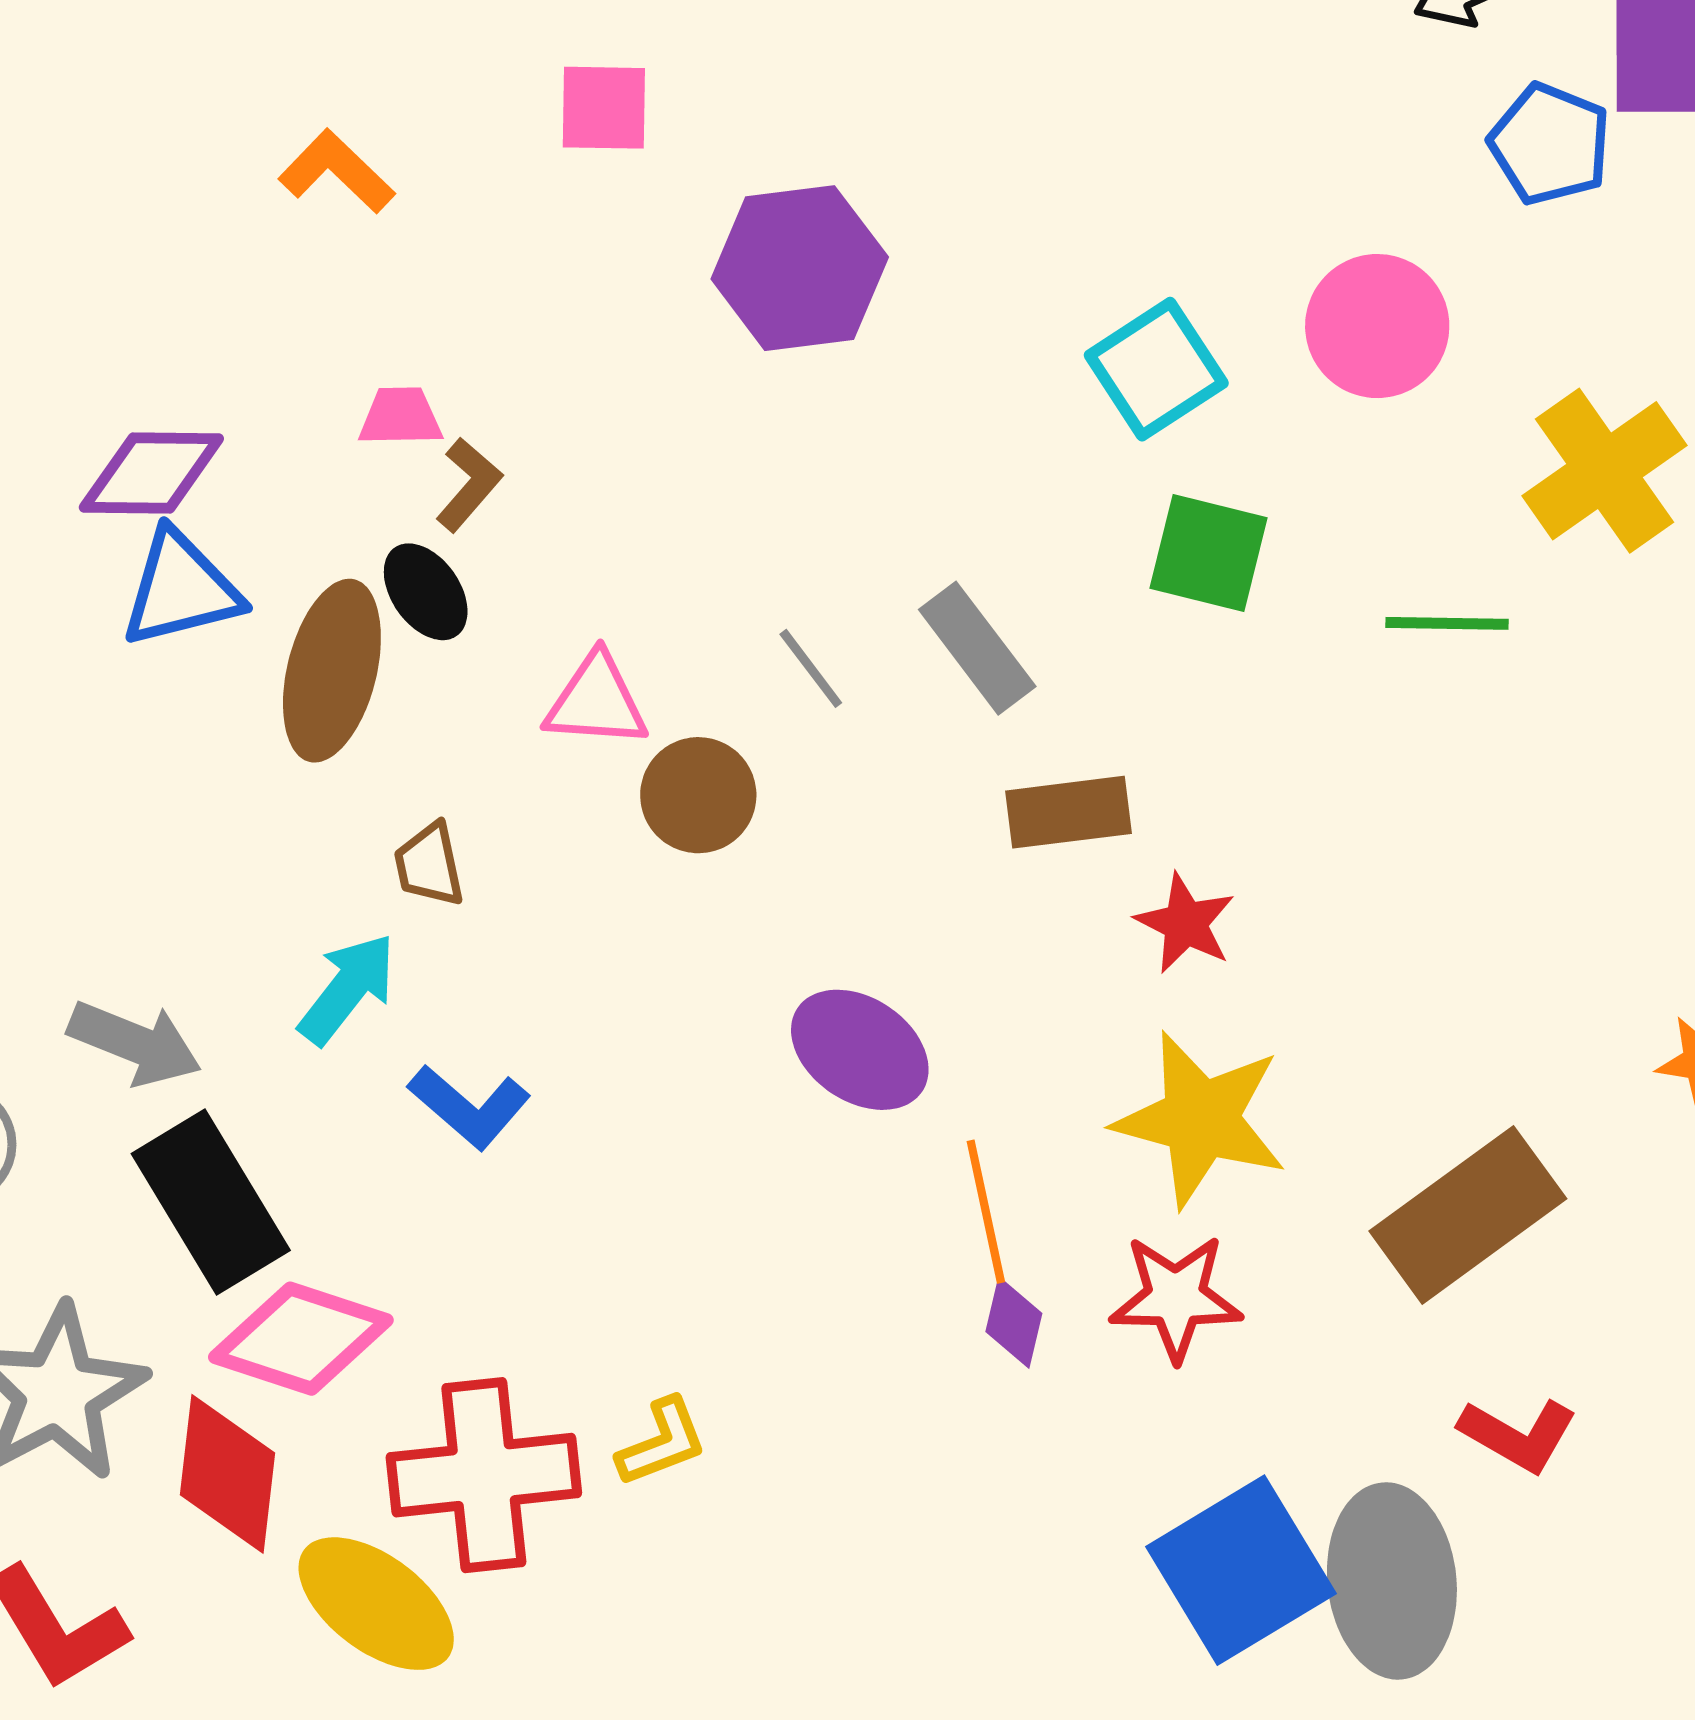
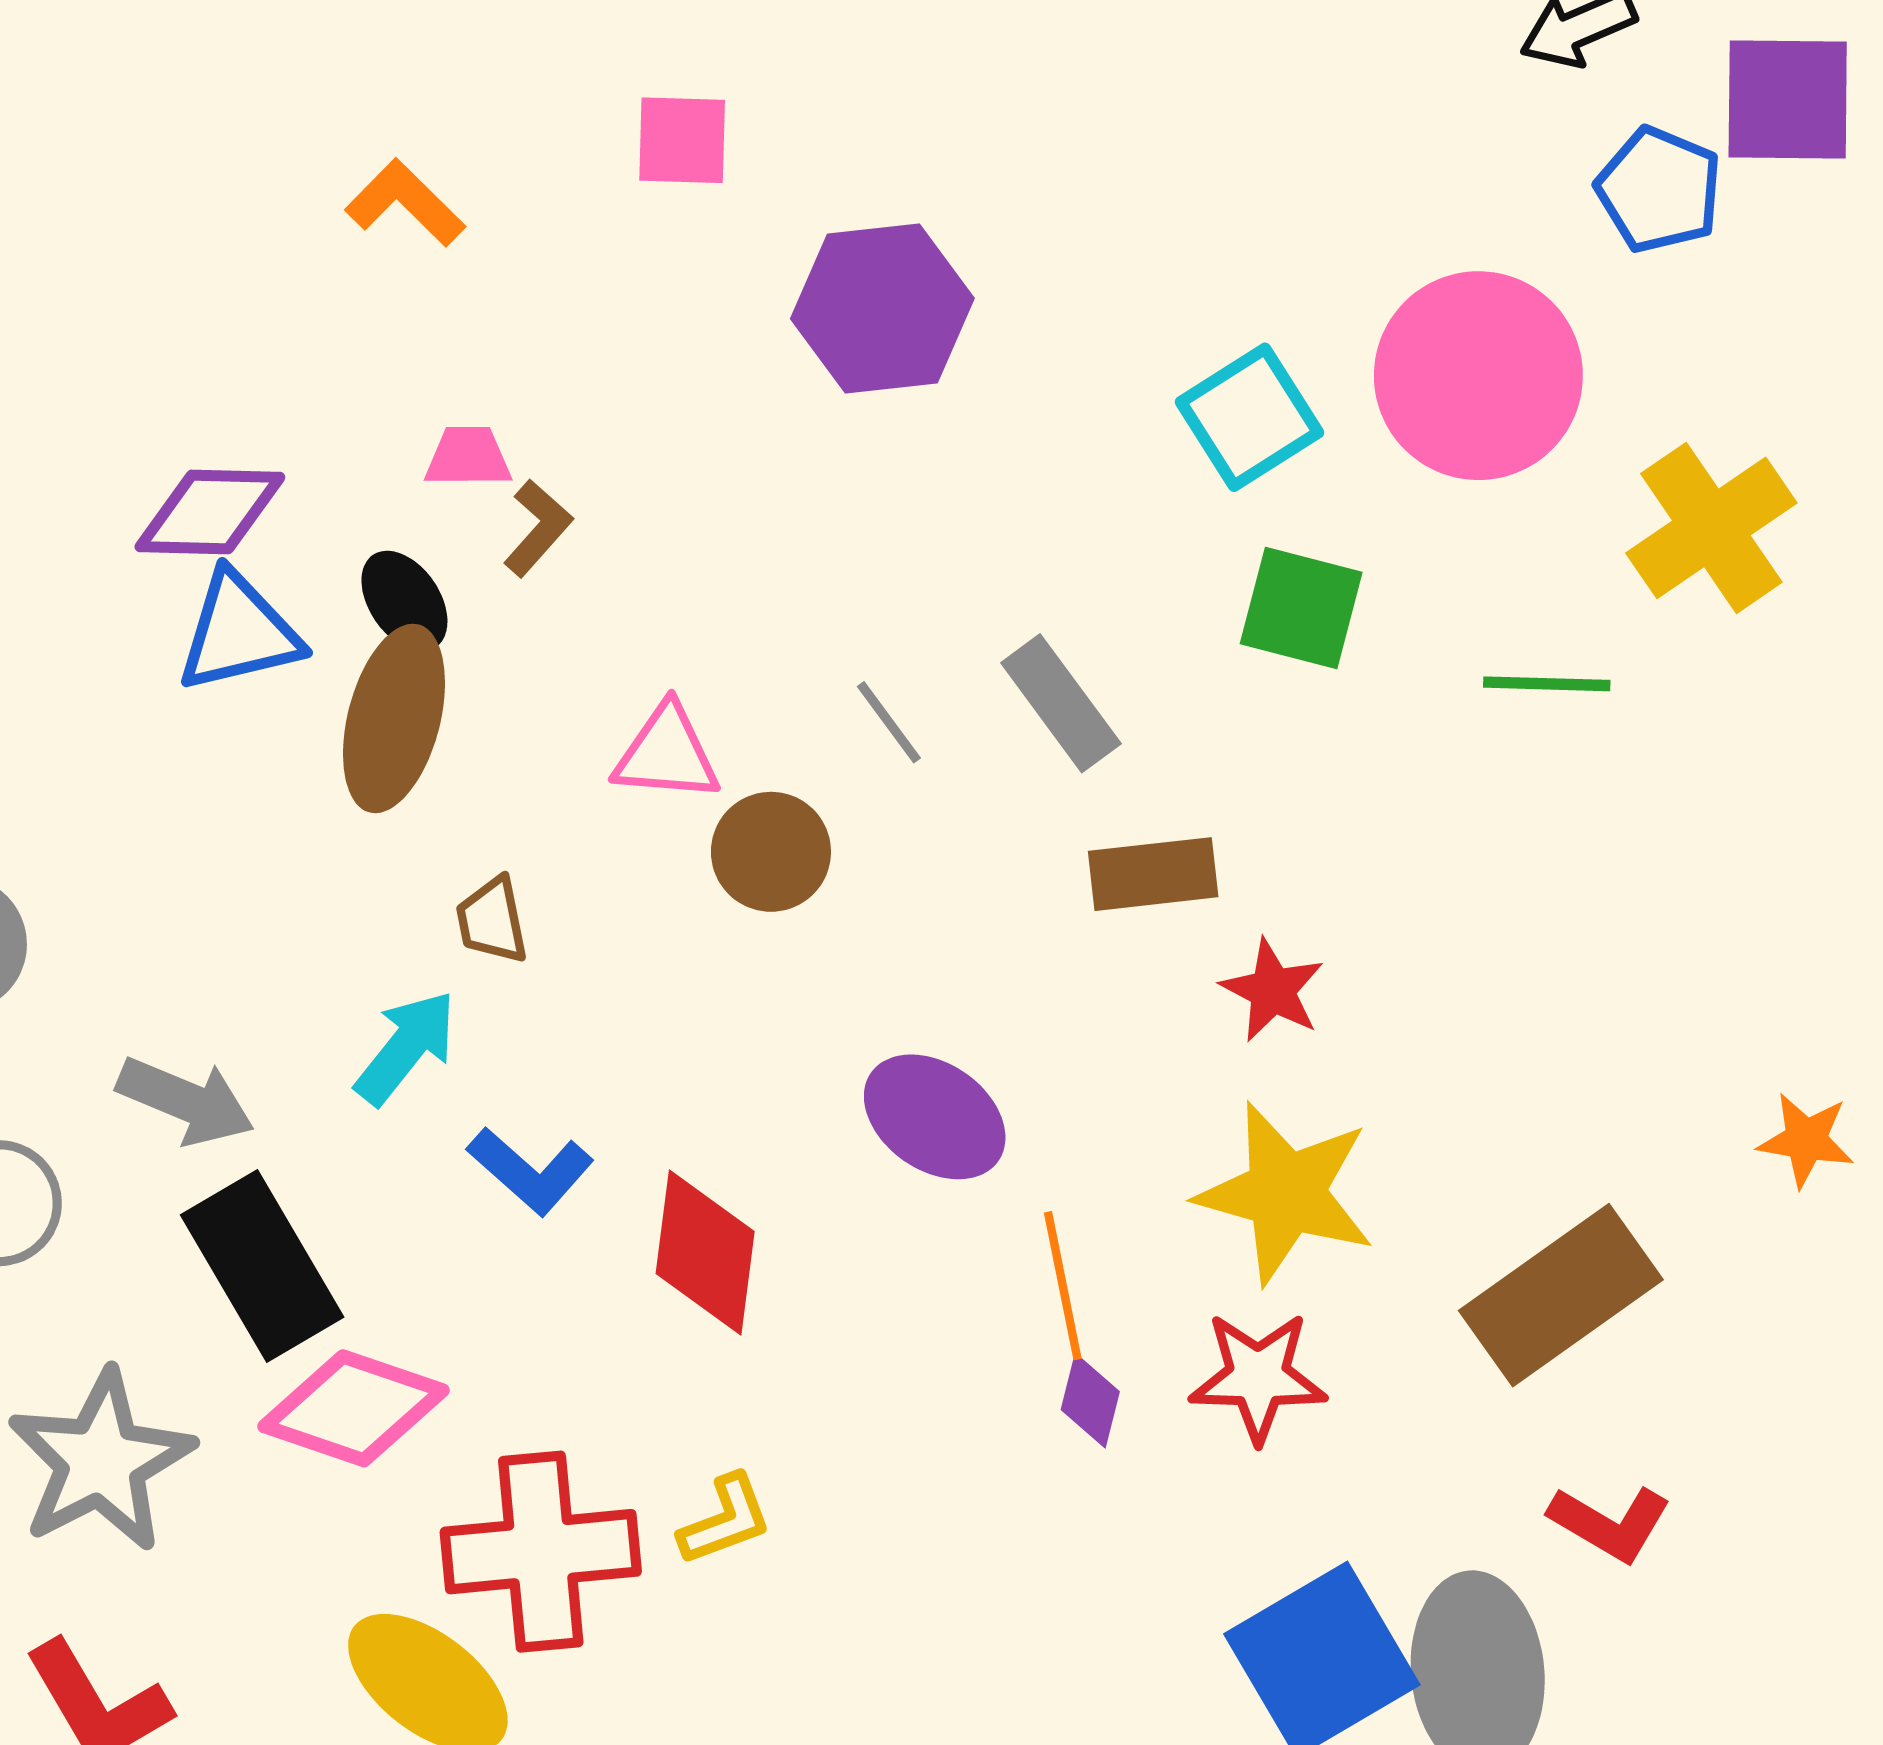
pink circle: (1377, 326) -> (1478, 376), size x1.4
black ellipse: (426, 592) -> (404, 601), moved
red diamond: (228, 1474) -> (705, 1253), moved

